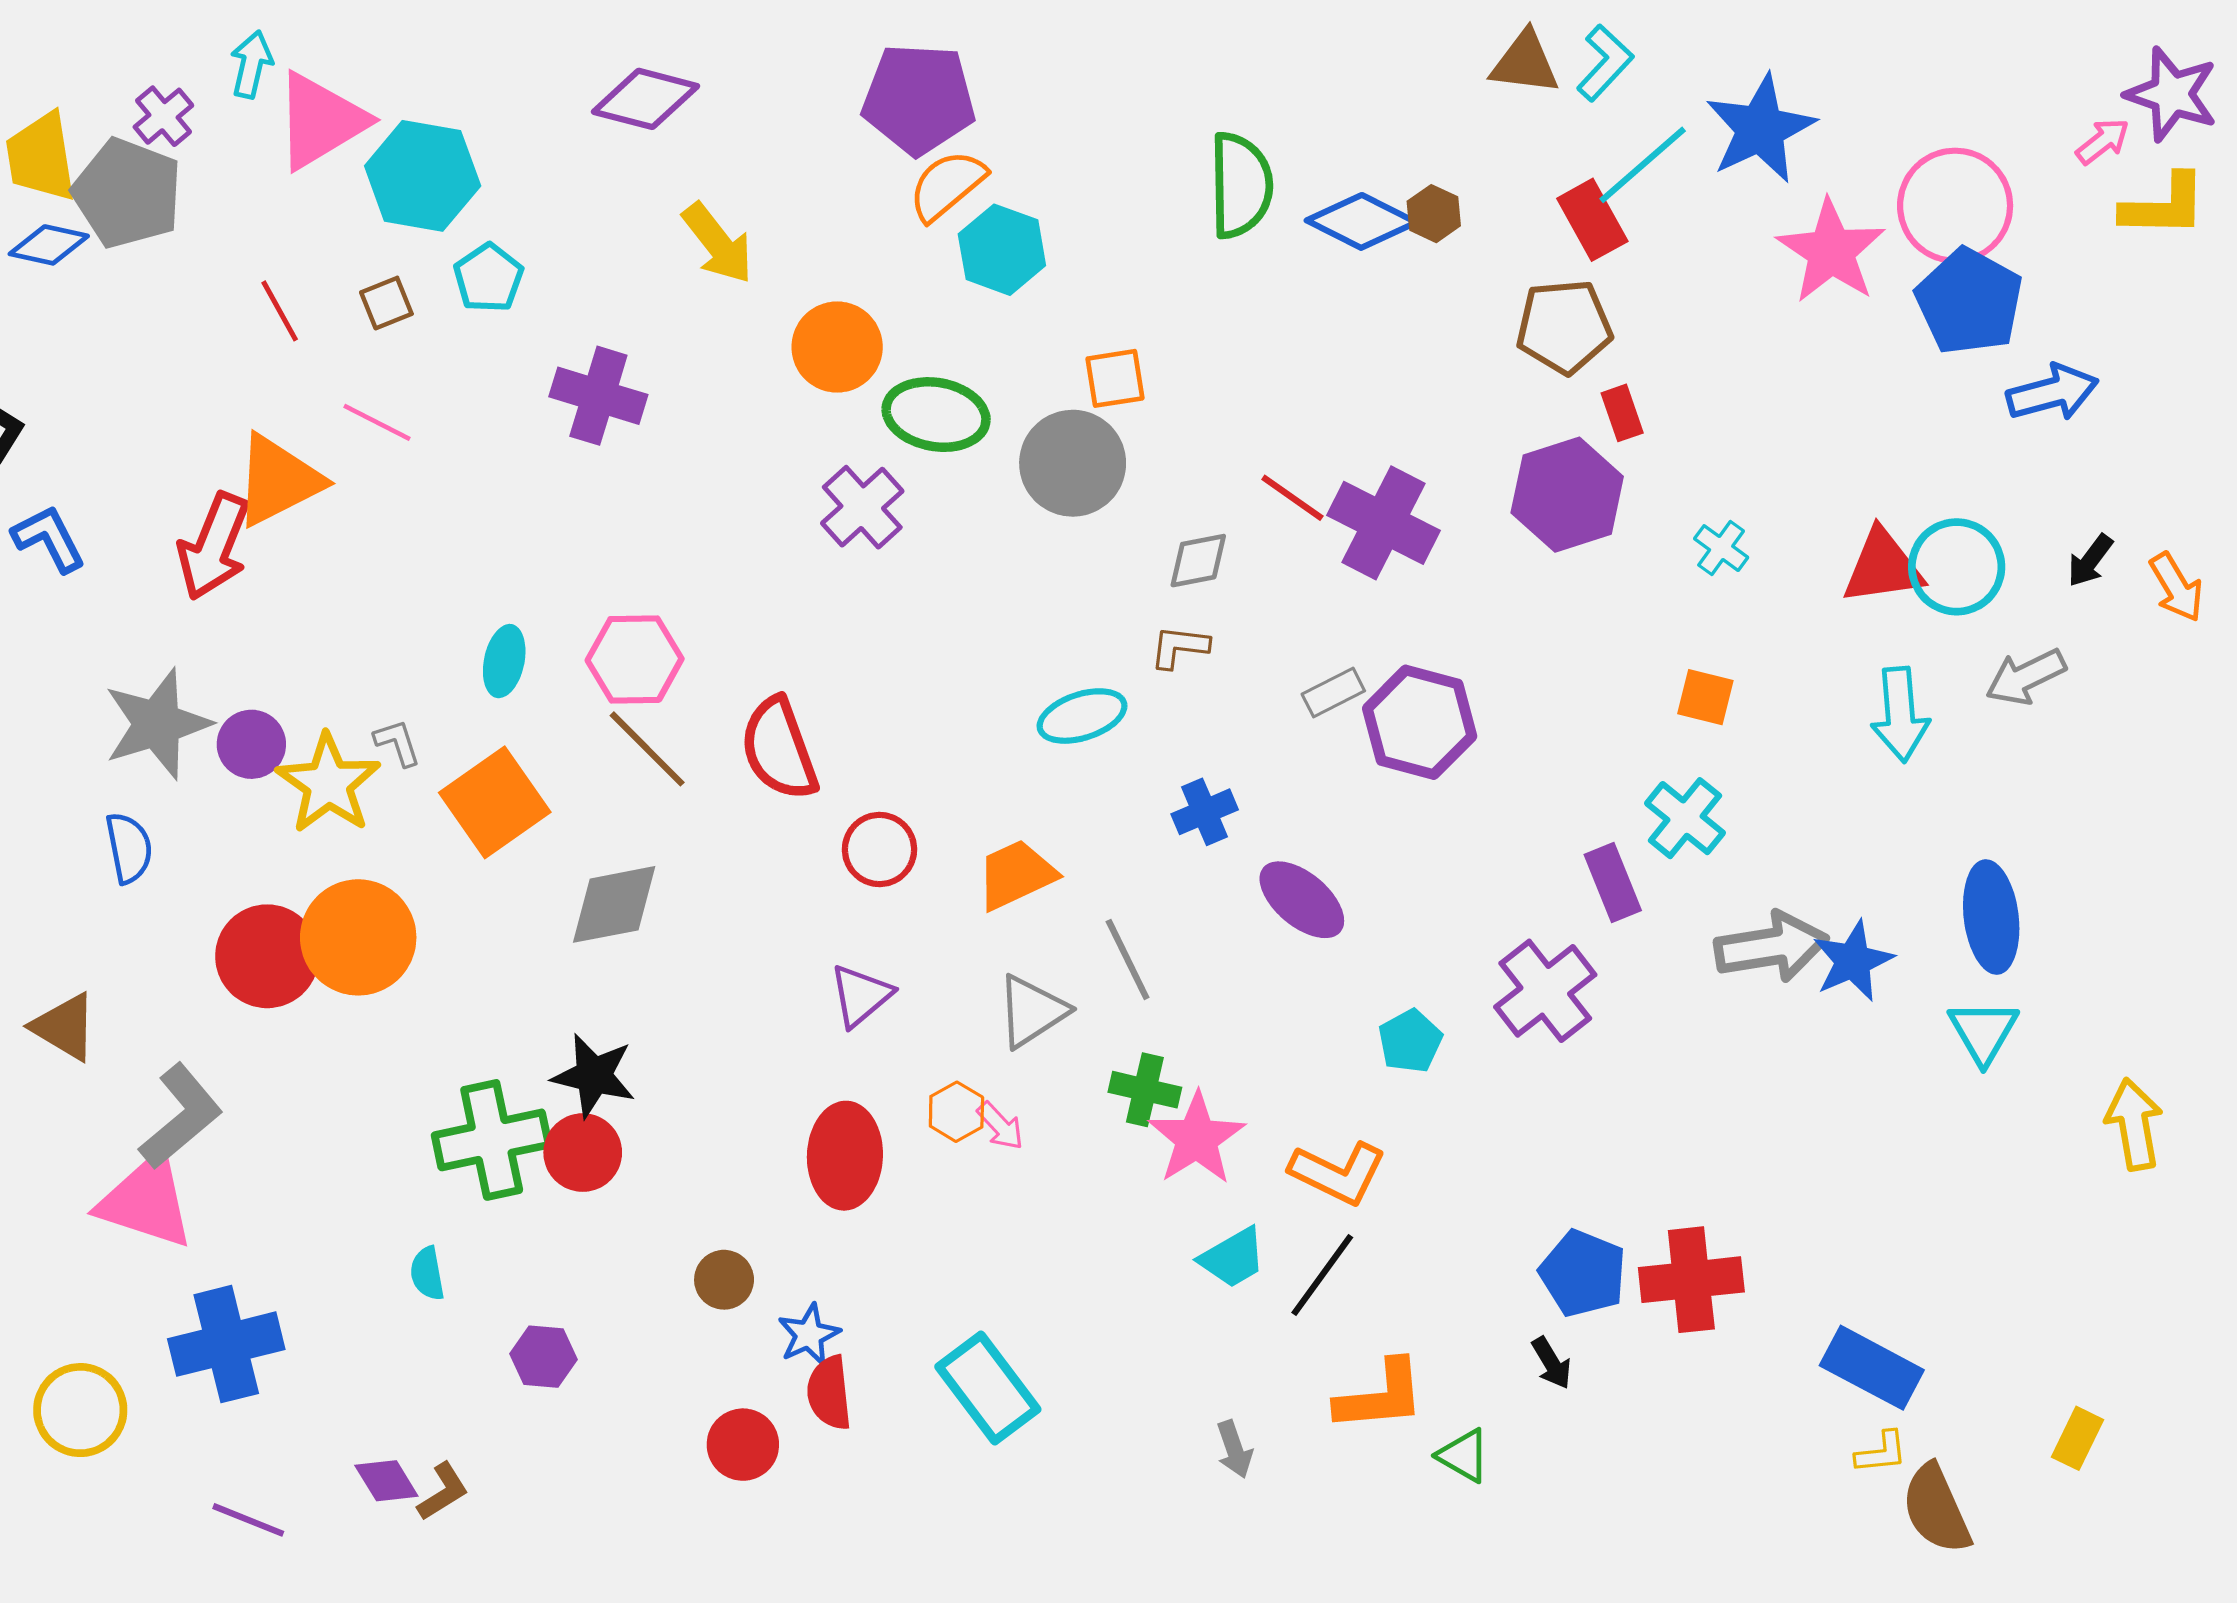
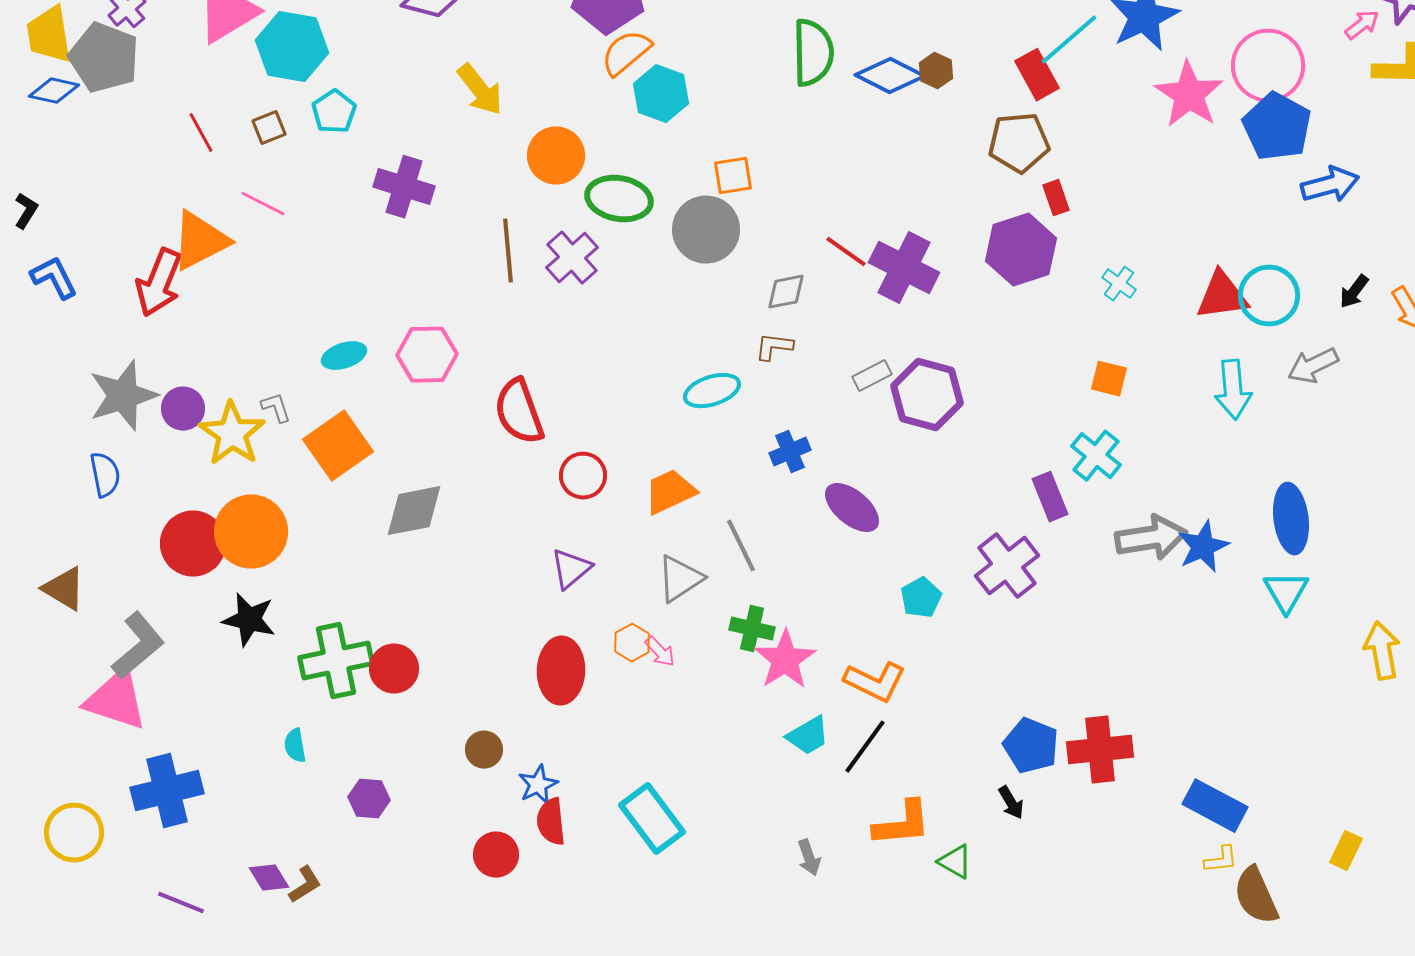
cyan ellipse: (504, 661) -> (344, 356), turned 60
brown line: (647, 749) -> (508, 251), moved, turned 40
black star: (594, 1076) -> (249, 620), moved

